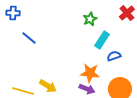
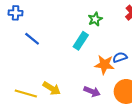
cyan rectangle: (102, 40) -> (81, 41), moved
orange star: (90, 73) -> (104, 65), moved

